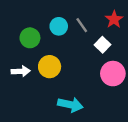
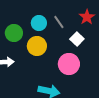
yellow circle: (50, 67) -> (37, 46), moved
pink circle: (113, 74) -> (69, 64), moved

